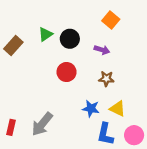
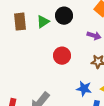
black circle: (70, 39) -> (64, 16), moved
brown rectangle: (13, 45) -> (20, 22), moved, turned -48

